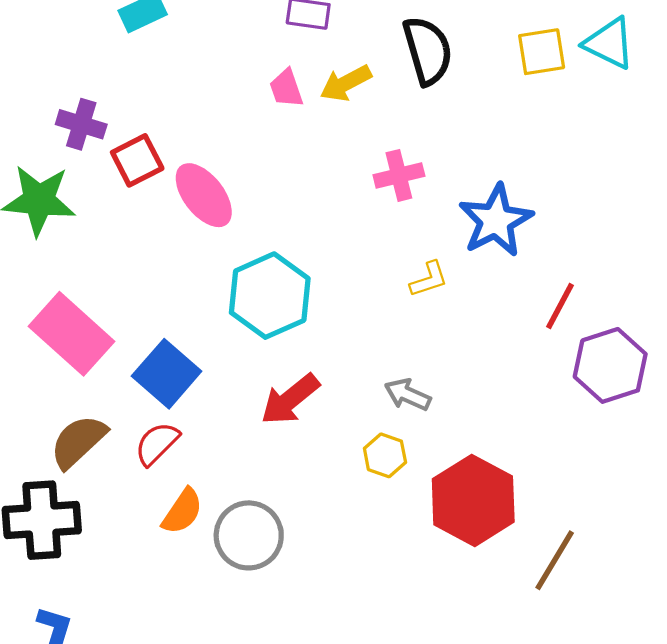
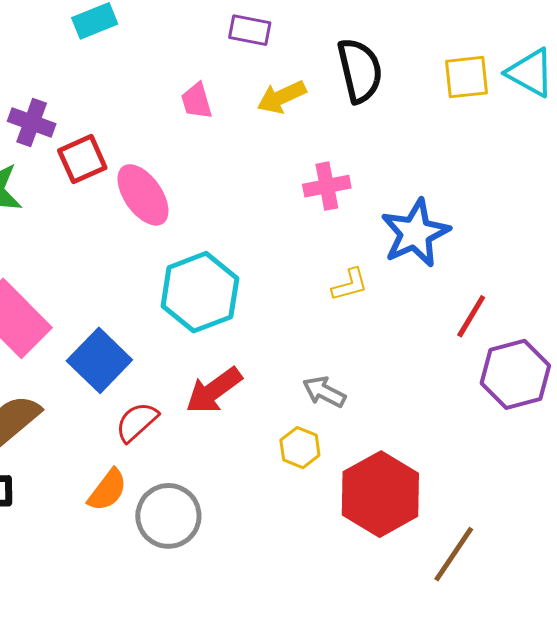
pink trapezoid: (286, 88) -> (197, 101), moved
red semicircle: (157, 444) -> (137, 422), moved

